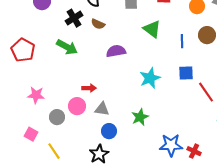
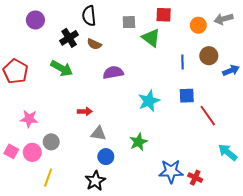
green triangle: (152, 29) -> (151, 38), moved
pink circle: (77, 106) -> (32, 152), moved
pink square: (31, 134) -> (11, 151), moved
yellow line: (54, 151) -> (48, 178), turned 54

